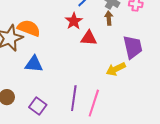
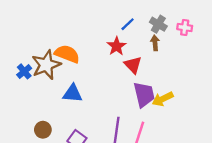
red triangle: (89, 38) -> (133, 65), turned 42
purple trapezoid: (133, 47) -> (144, 95), moved

